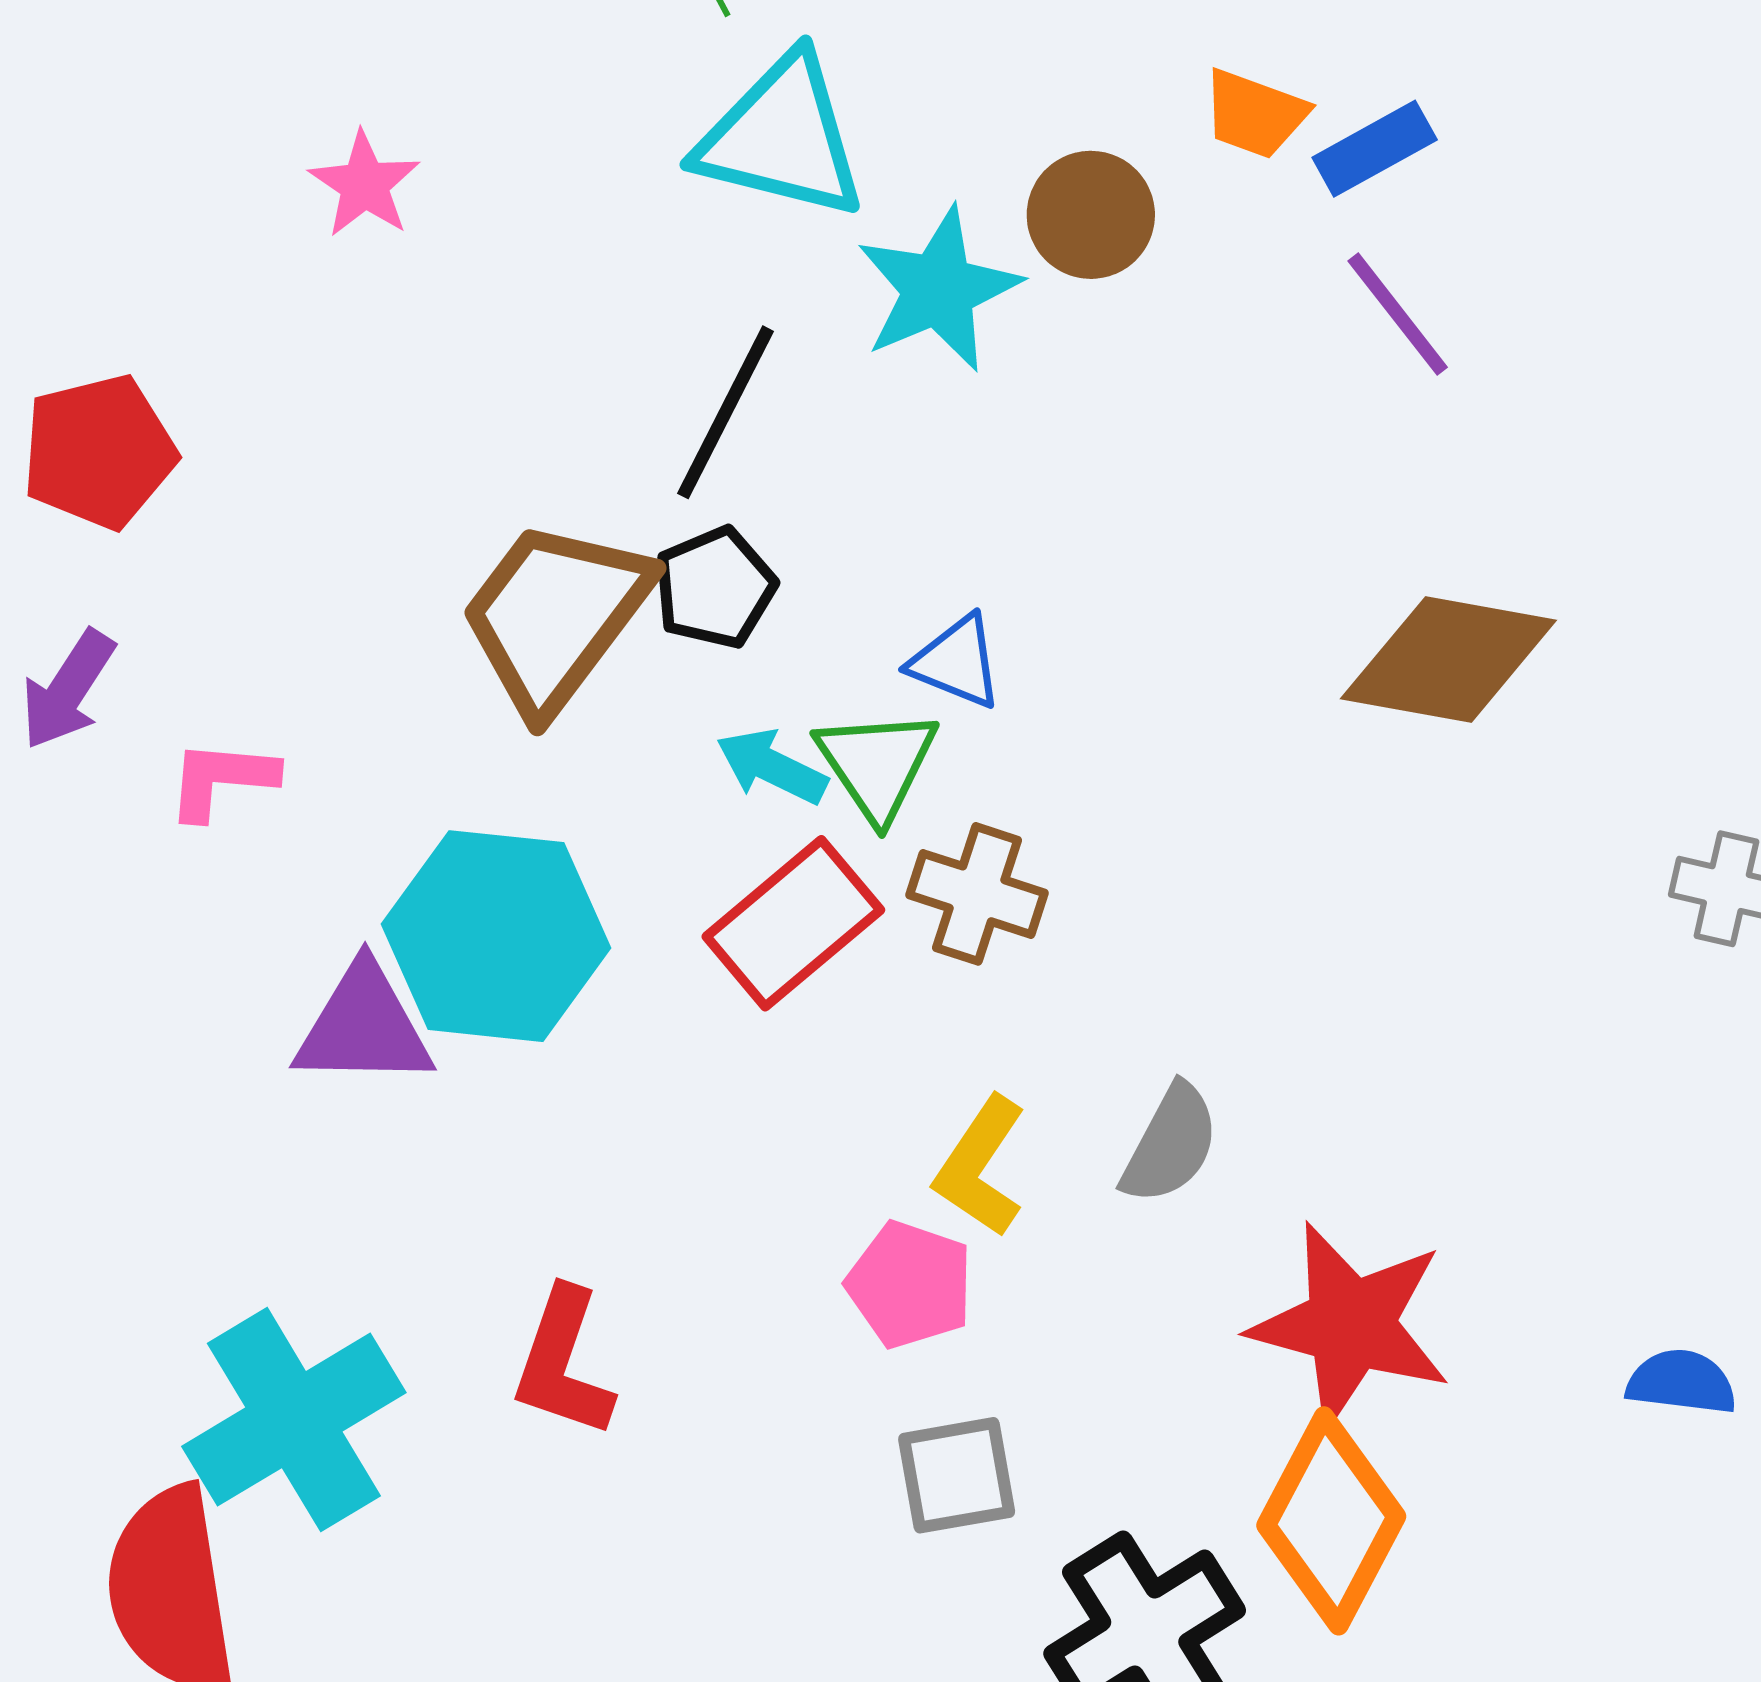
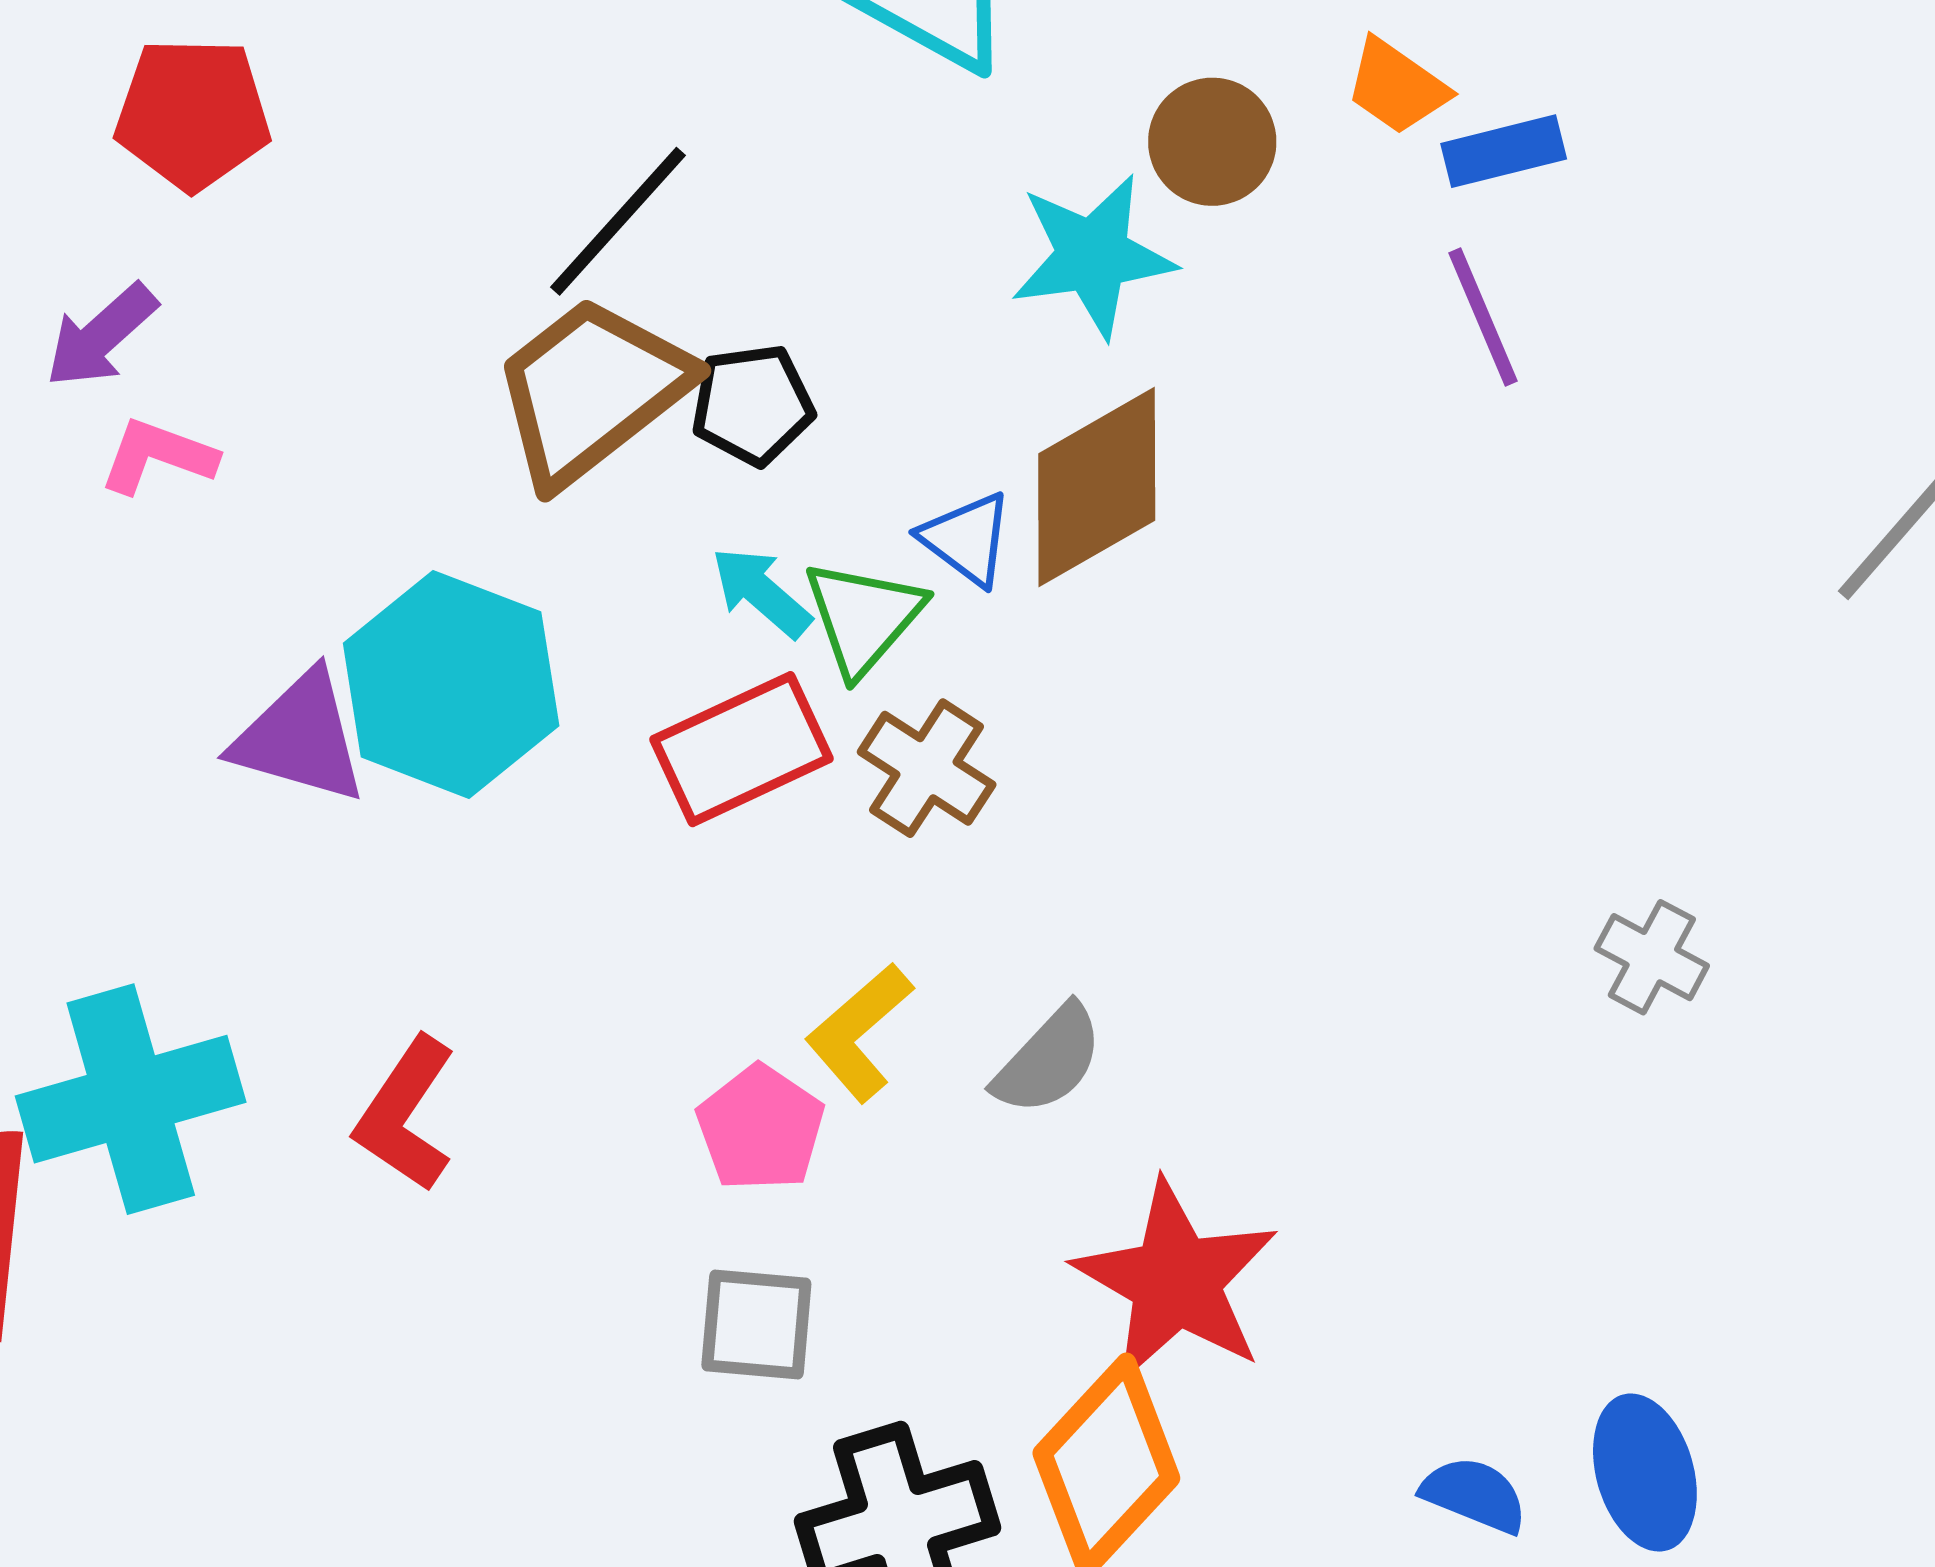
cyan star: (938, 289) -> (1093, 256), moved
black line: (726, 412) -> (618, 221), moved
brown diamond: (1448, 659) -> (1097, 487), moved, turned -55
pink L-shape: (222, 779) -> (158, 456), moved
blue semicircle: (1681, 1382) -> (1474, 1495), moved

